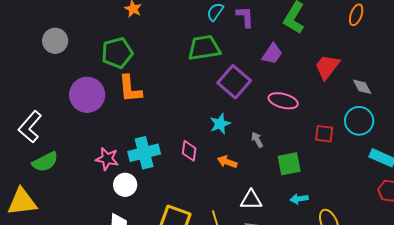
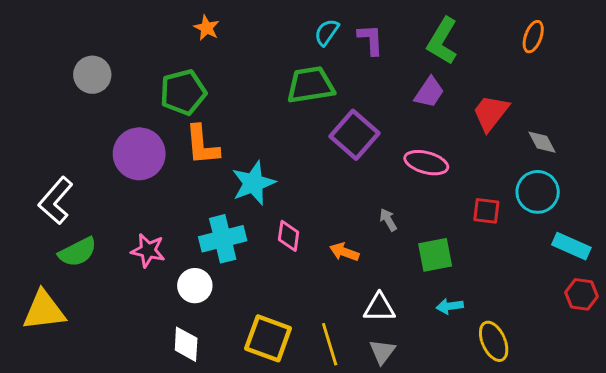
purple trapezoid: (272, 54) -> (429, 92), moved
cyan star: (220, 124) -> (253, 183), moved, size x1.4
pink star: (107, 159) -> (148, 250), moved

